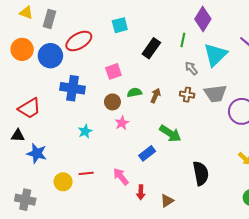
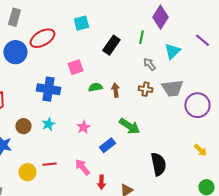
cyan triangle: (215, 55) -> (172, 51), size x0.7
blue cross: (73, 88) -> (48, 89), moved
brown arrow: (156, 96) -> (115, 90), turned -32
brown circle: (112, 102) -> (23, 126), moved
pink star: (122, 123) -> (83, 127), moved

